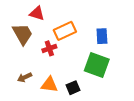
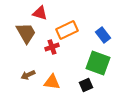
blue rectangle: (102, 36) -> (103, 35), turned -35
black square: (73, 88) -> (86, 85), moved

